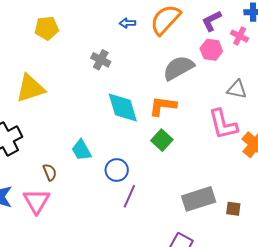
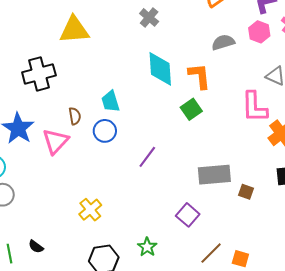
gray semicircle: (178, 68) -> (223, 42), size x0.7
orange L-shape: (163, 106) -> (200, 76), turned 64
blue circle: (117, 170) -> (105, 131), moved

